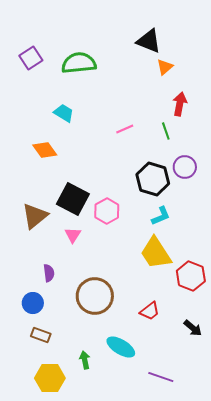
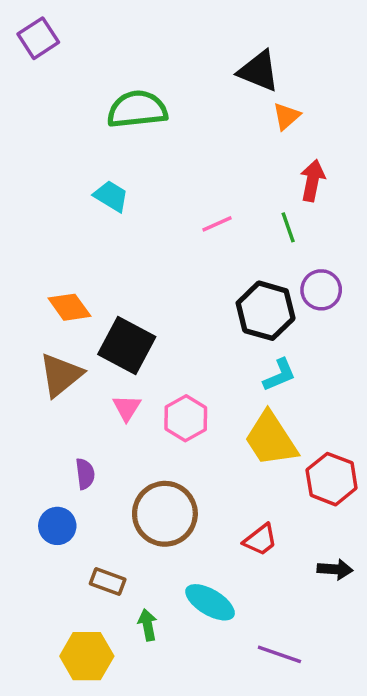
purple square: (31, 58) -> (38, 38), moved
orange diamond: (45, 150) -> (69, 307), moved
pink hexagon: (107, 211) -> (186, 418), moved
black arrow: (193, 328) -> (335, 569), turned -36
brown rectangle: (41, 335) -> (108, 581), moved

